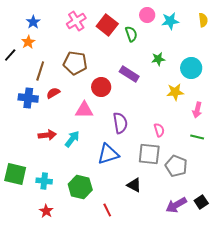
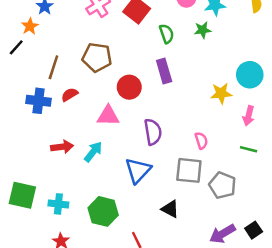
green semicircle: (131, 34) -> (167, 34), moved
orange star: (28, 42) -> (30, 26), moved
green star: (158, 59) -> (203, 30), moved
cyan circle: (191, 68) -> (250, 75), moved
purple rectangle: (129, 74) -> (164, 71), turned 42
blue triangle: (108, 154) -> (138, 170), turned -30

